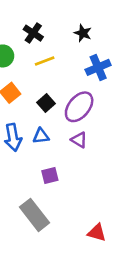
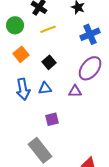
purple ellipse: (79, 107) -> (90, 68), moved
purple triangle: (79, 140) -> (75, 91), turned -32

